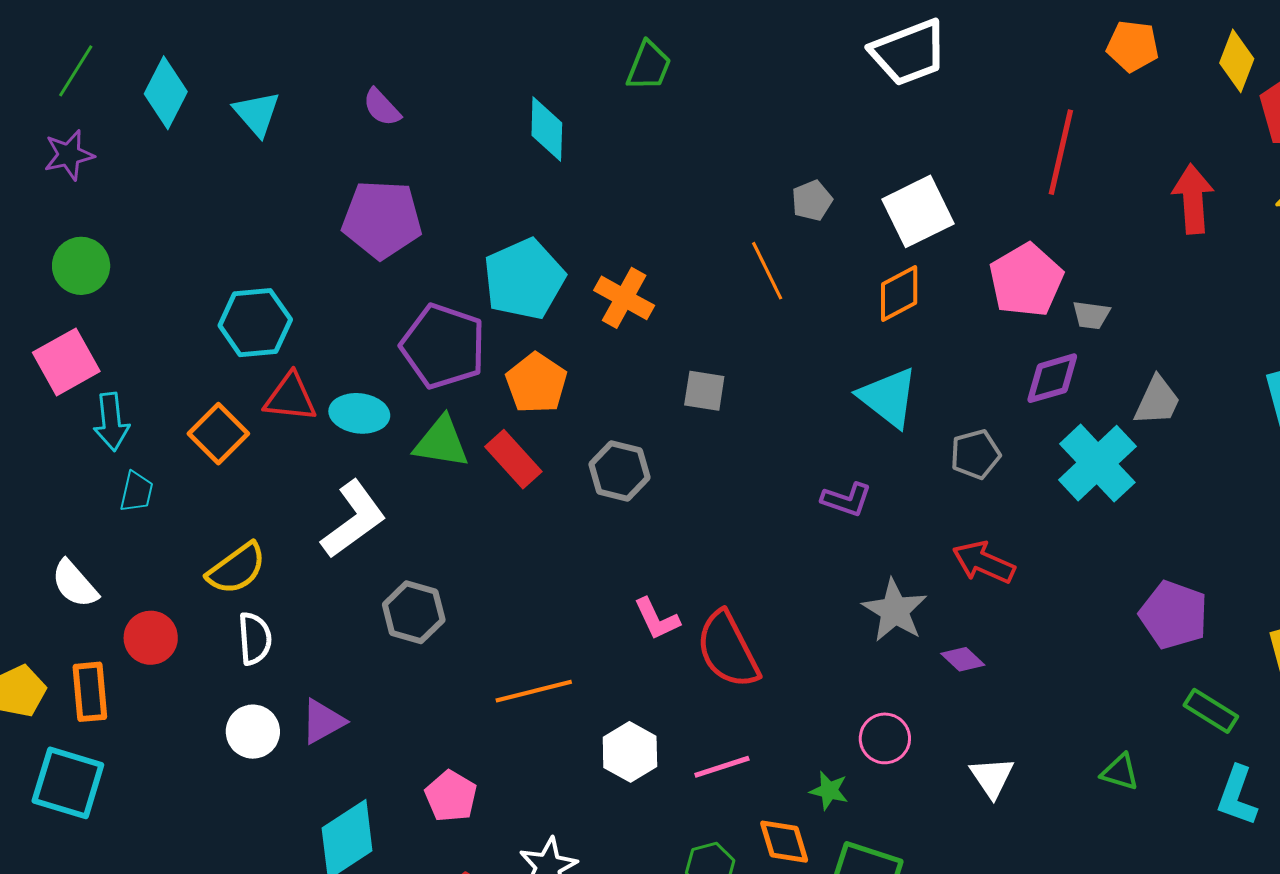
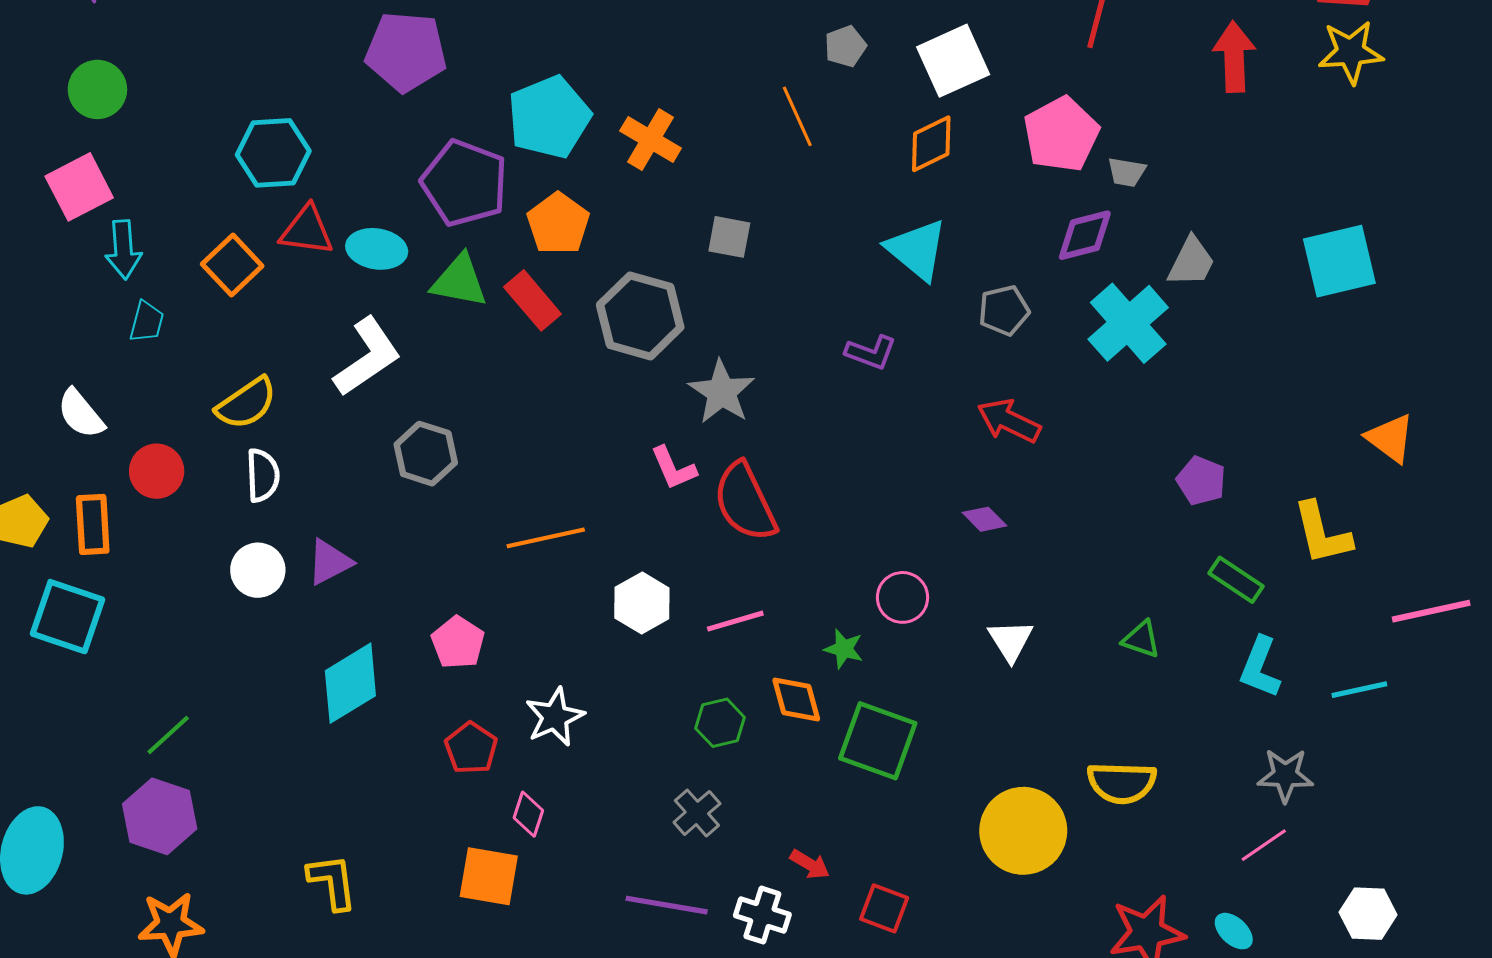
gray hexagon: (619, 471) -> (640, 316), size x1.4
gray star: (895, 610) -> (722, 392), moved
purple pentagon: (1174, 615) -> (1201, 481), size x0.7

